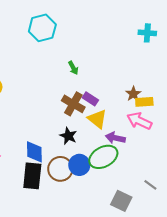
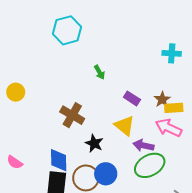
cyan cross: (147, 33) -> (172, 53), moved
purple rectangle: (90, 99) -> (132, 98), moved
brown cross: (73, 104) -> (72, 115), moved
green ellipse: (103, 157) -> (150, 165), moved

